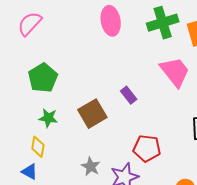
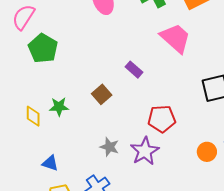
green pentagon: (43, 78) -> (43, 48), moved
brown square: (92, 114) -> (102, 94), size x0.7
yellow diamond: (38, 147) -> (33, 116), moved

